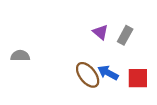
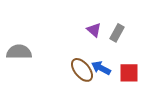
gray semicircle: (20, 56) -> (19, 52), size x1.4

